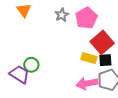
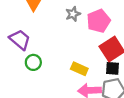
yellow rectangle: (89, 58) -> (79, 69), moved
purple trapezoid: (19, 74) -> (20, 40), moved

